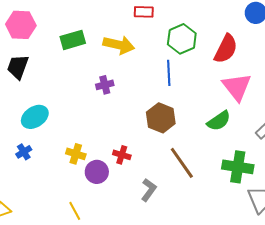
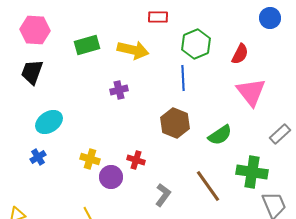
red semicircle: (226, 49) -> (240, 54), size x0.7
green semicircle: (219, 121) -> (220, 135), moved
brown line: (182, 163) -> (208, 186), moved

